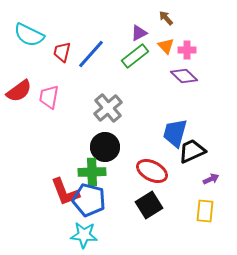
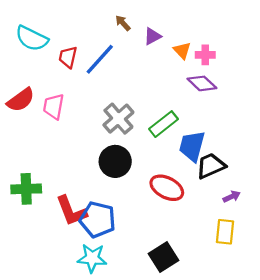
brown arrow: (166, 18) -> (123, 23), moved
green rectangle: (135, 56) -> (164, 124), moved
green cross: (92, 172) -> (26, 189), moved
black square: (149, 205) -> (164, 257), moved

